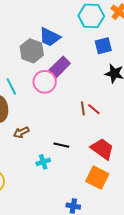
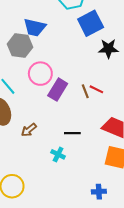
blue square: (103, 46) -> (91, 23), size x1.4
purple rectangle: (60, 67) -> (58, 90), moved
cyan cross: (43, 162) -> (58, 154), turned -32

